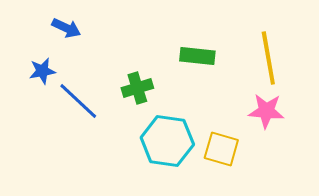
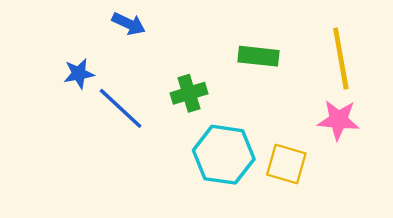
blue arrow: (66, 28) -> (129, 24), moved

